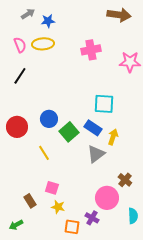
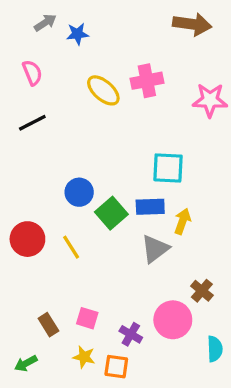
yellow ellipse: (43, 44) -> (103, 90), moved, turned 45
black line: (20, 76) -> (32, 123), turned 30
red circle: (17, 127) -> (27, 239), moved
blue rectangle: (93, 128) -> (150, 207), turned -36
pink square: (52, 188) -> (87, 318), moved
yellow star: (58, 207) -> (84, 357), moved
purple cross: (92, 218) -> (131, 334), moved

